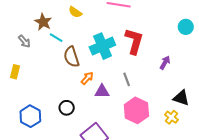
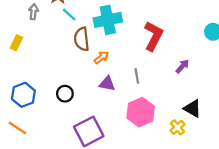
gray arrow: (24, 41) -> (33, 12), turned -144
cyan cross: (102, 46) -> (108, 20), moved
orange arrow: (87, 78) -> (101, 57), moved

